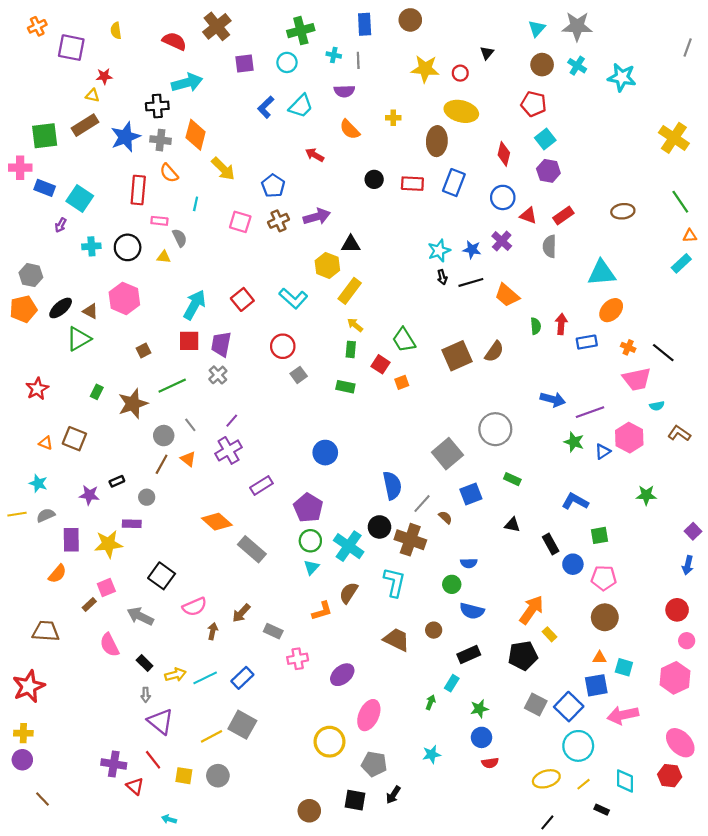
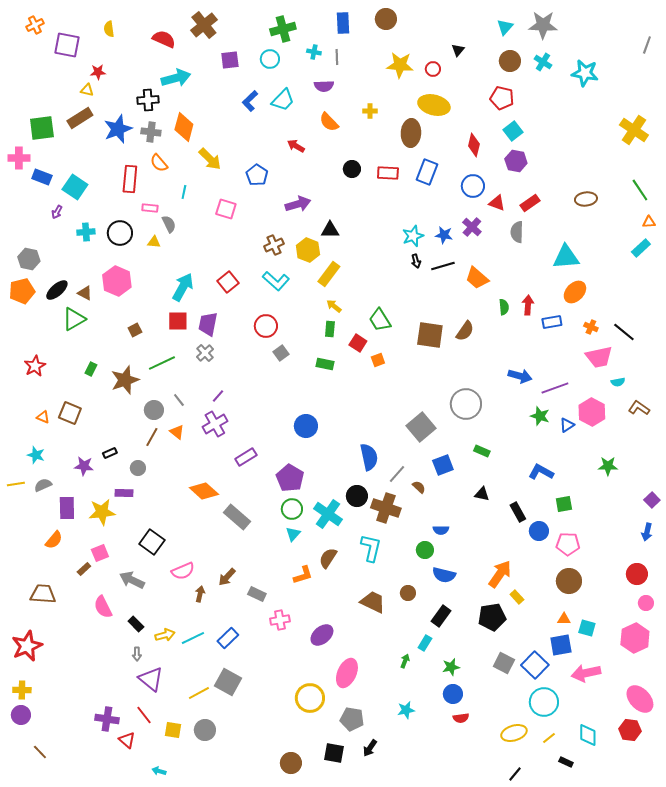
brown cross: (278, 221) -> (274, 245), moved
brown square: (457, 356) -> (430, 335), turned 32
black rectangle: (469, 654) -> (441, 616), turned -30

